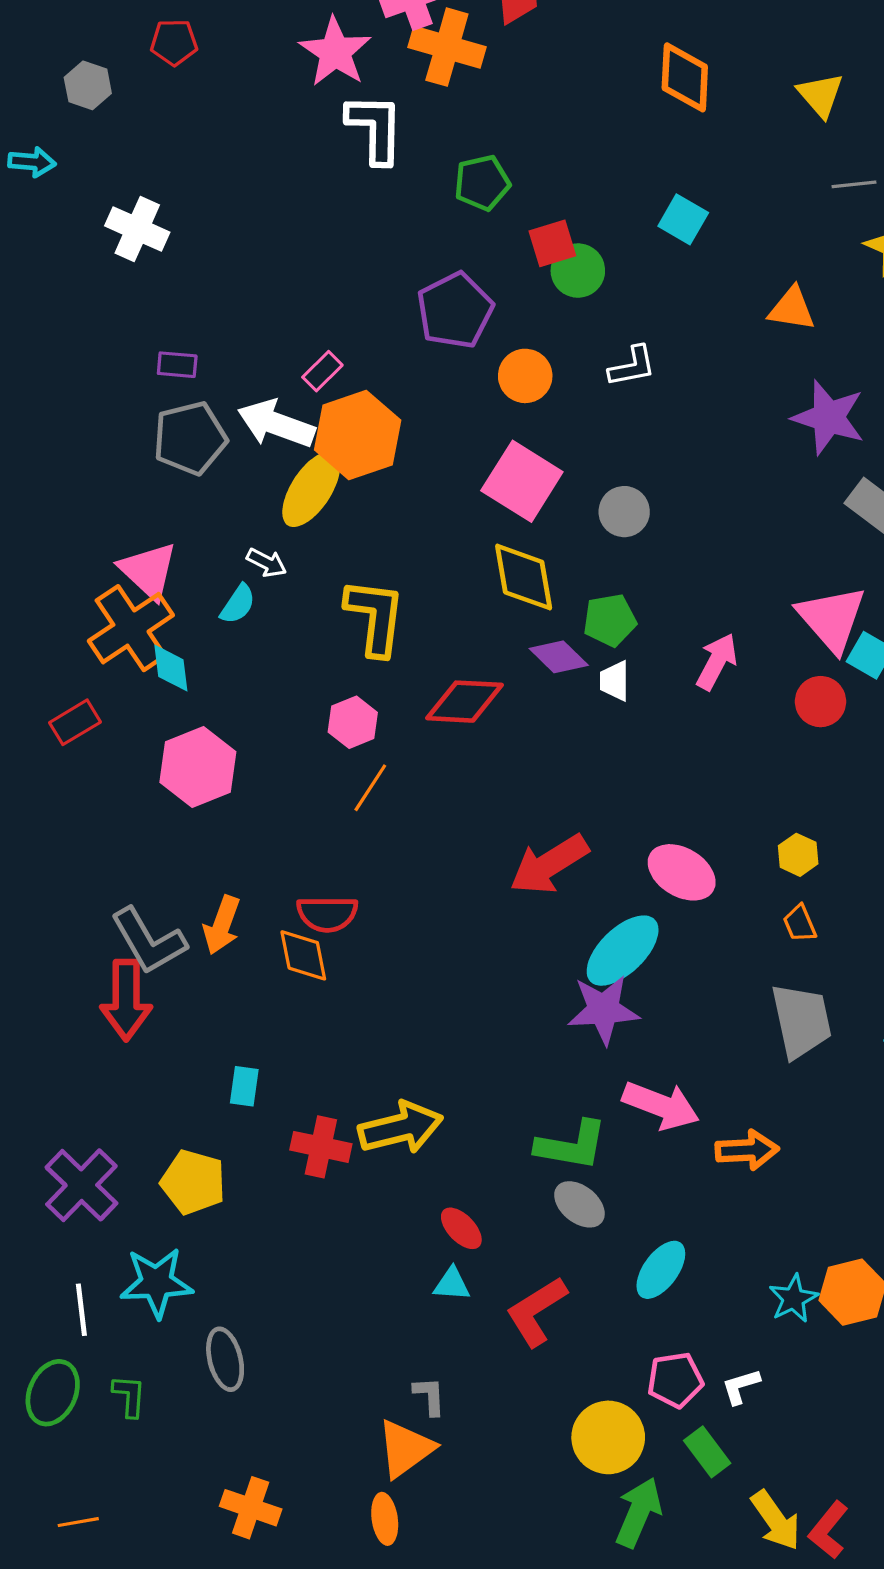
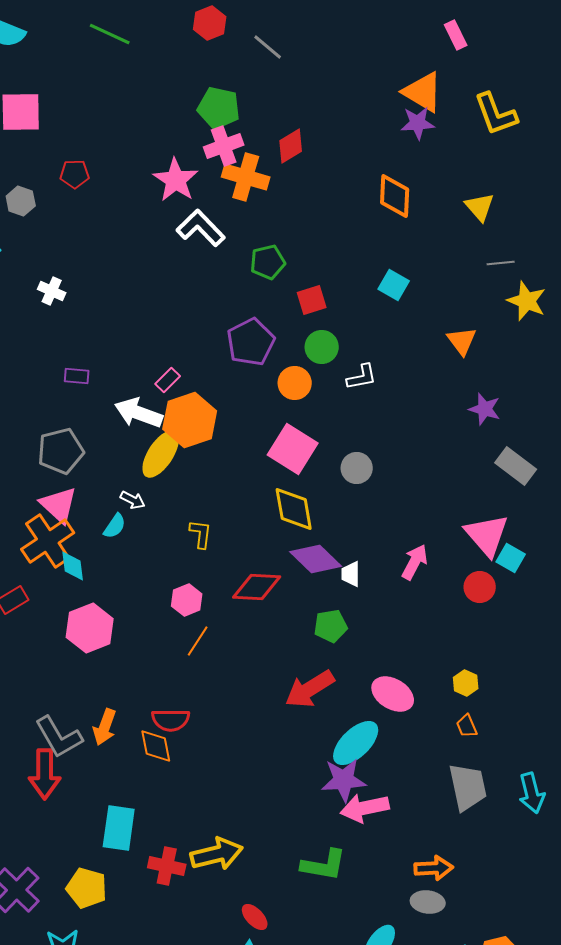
white L-shape: (375, 128) -> (201, 228), turned -45
white cross: (137, 229) -> (52, 291), size x0.7
green circle: (578, 271) -> (322, 347), moved
orange triangle: (792, 309) -> (462, 341), turned 44
purple star: (828, 417) -> (485, 409), size x0.7
gray pentagon: (190, 438) -> (61, 451), moved
yellow L-shape: (375, 617) -> (201, 534), size x0.6
green pentagon: (610, 620) -> (331, 626), moved
purple diamond: (559, 657) -> (316, 559), size x1.4
cyan rectangle: (244, 1086) -> (119, 828), size x1.8
pink arrow: (661, 1105) -> (365, 808), moved, turned 147
gray ellipse: (579, 1204) -> (428, 902), moved, turned -32

